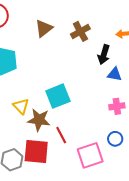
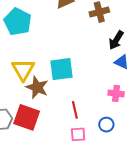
yellow triangle: (21, 106) -> (23, 70), size x1.4
red line: (61, 135) -> (75, 110), moved
pink square: (90, 155) -> (78, 134), size x0.6

